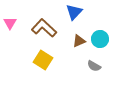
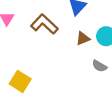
yellow square: (43, 60) -> (20, 81), moved

